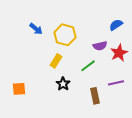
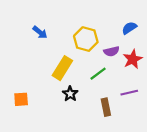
yellow hexagon: (65, 35) -> (86, 39), moved
yellow rectangle: (56, 61) -> (62, 68), size x1.5

